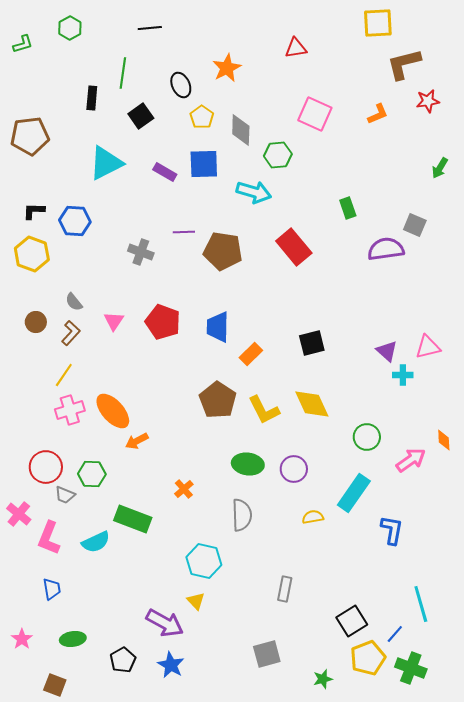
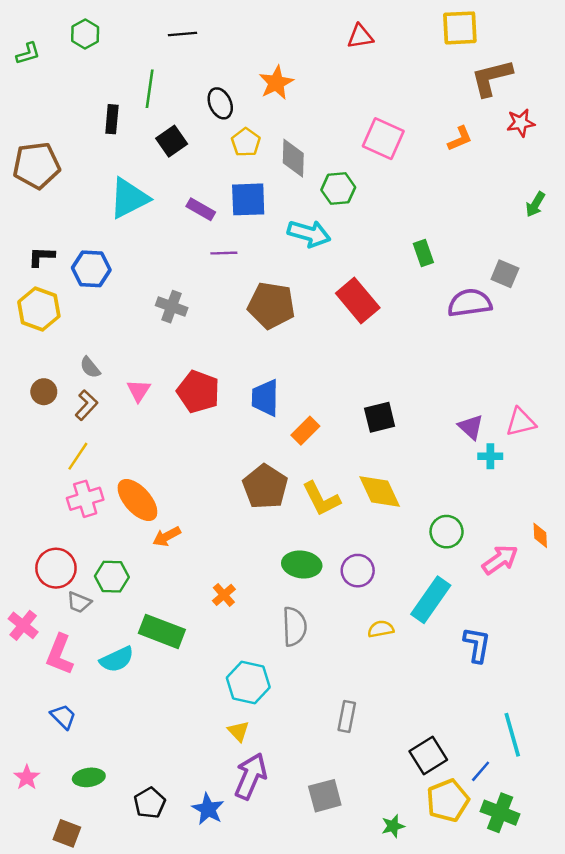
red triangle: (296, 48) -> (360, 36), moved
purple line: (184, 232) -> (224, 253), moved
blue trapezoid: (52, 589) -> (63, 717), turned -35
purple arrow: (165, 623) -> (251, 776), moved, turned -96

